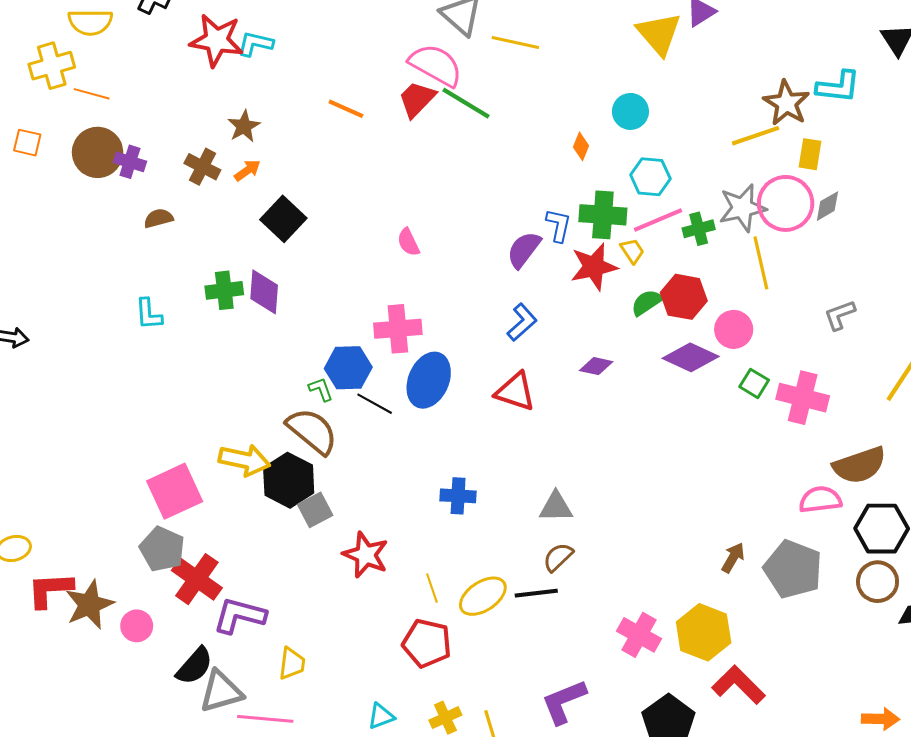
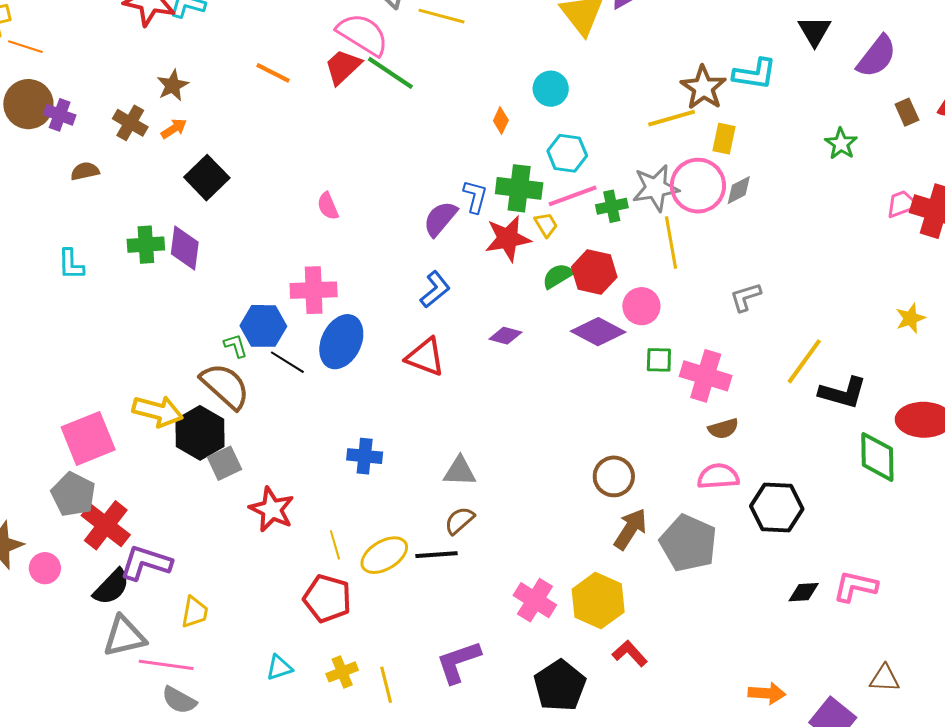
green square: (754, 383) -> (659, 360), turned -32
brown semicircle: (859, 465) -> (723, 429), moved, size x0.6
brown arrow: (733, 558) -> (630, 529), size x1.4
brown circle: (878, 582) -> (614, 476), moved
black semicircle: (195, 666) -> (112, 587), moved
red L-shape: (738, 685) -> (630, 653), size x0.7

